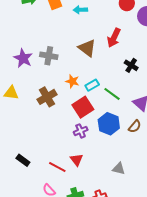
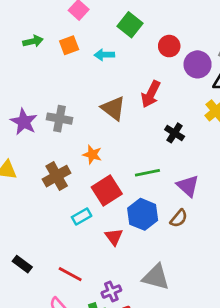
cyan rectangle: (92, 85) -> (82, 217), moved
green line: (112, 94) -> (147, 173), turned -48
purple cross: (81, 131) -> (111, 292), moved
red triangle: (77, 160) -> (114, 237), moved
gray triangle: (119, 169) -> (156, 277), size x1.5

